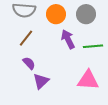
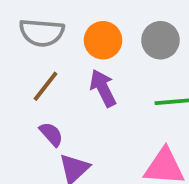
purple arrow: (68, 39) -> (103, 88), moved

